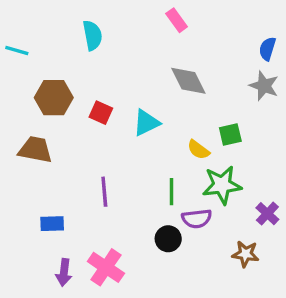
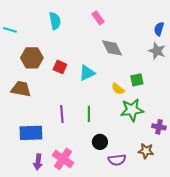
pink rectangle: (177, 20) -> (98, 18), moved
green line: (172, 192) -> (89, 114), moved
purple cross: (267, 214) -> (159, 127), turned -32
purple semicircle: (197, 219) -> (117, 160), moved
blue rectangle: (52, 224) -> (31, 133), size x1.6

